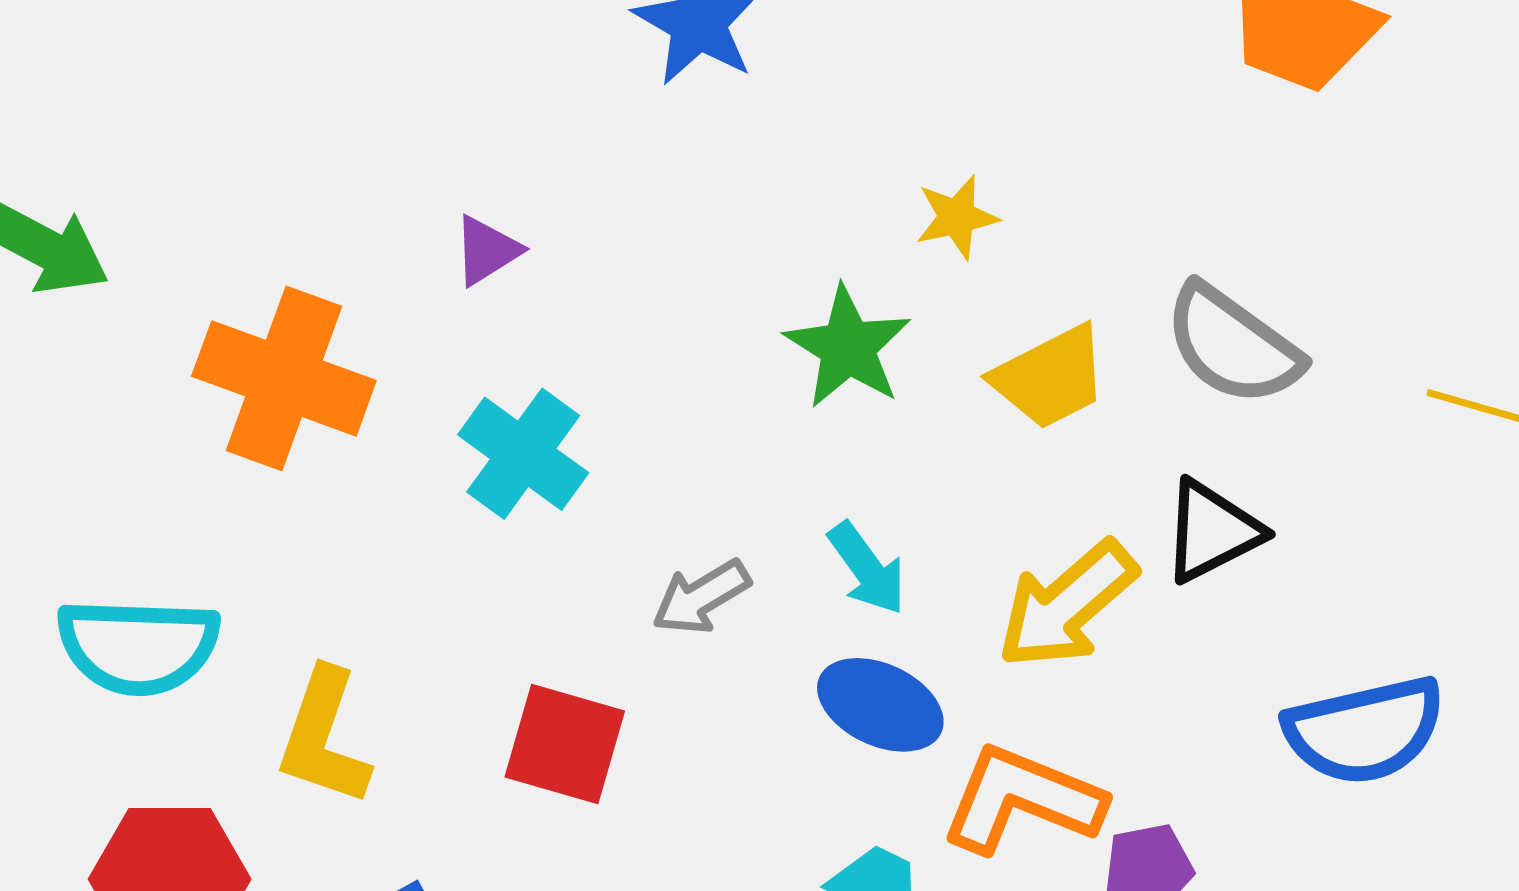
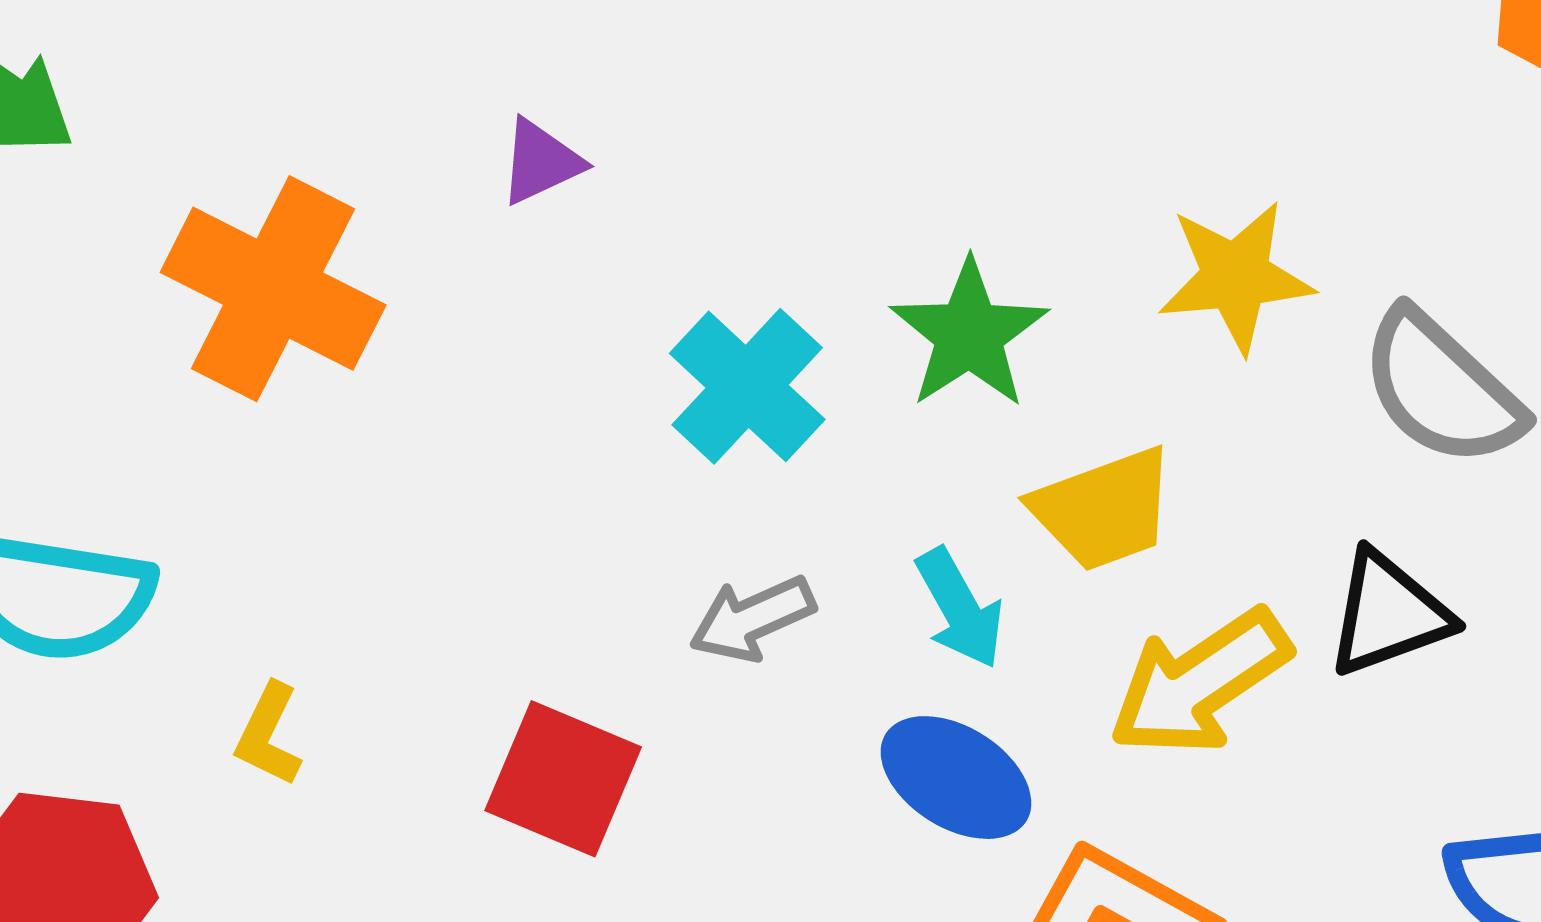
yellow star: (957, 217) -> (1236, 277), moved, size x1.5
yellow trapezoid: (1050, 377) -> (1104, 509), moved
cyan cross: (523, 454) -> (747, 386), moved
yellow L-shape: (324, 737) -> (269, 735), size x0.6

